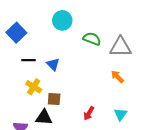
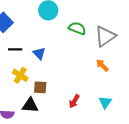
gray triangle: (120, 47) -> (105, 36), turned -35

